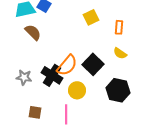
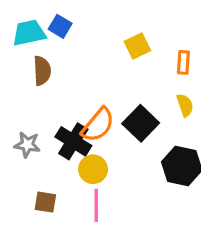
brown semicircle: (33, 32) -> (42, 71), turned 42
yellow semicircle: (120, 53) -> (185, 105), turned -144
yellow circle: (77, 90) -> (93, 169), moved

